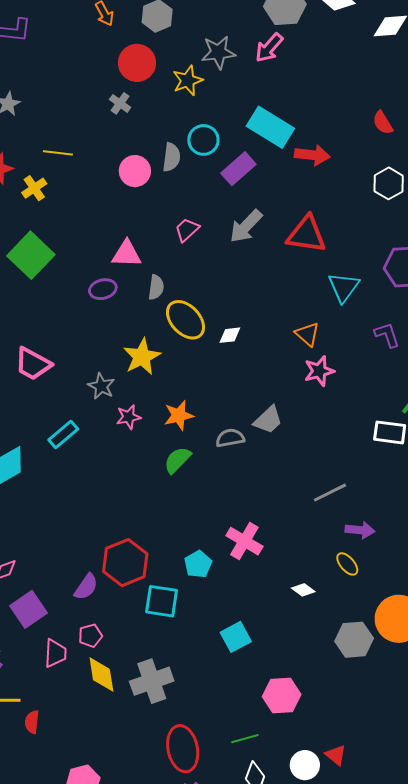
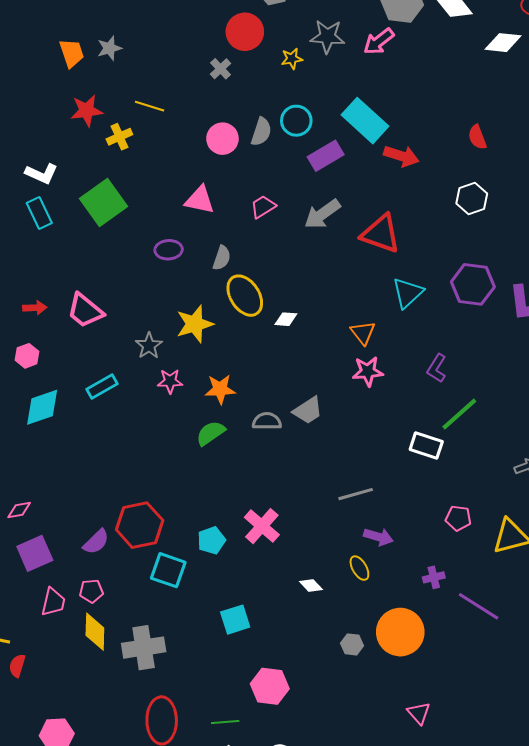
yellow star: (188, 80) -> (292, 59), size x0.7
pink triangle: (126, 254) -> (200, 200), moved
purple L-shape: (387, 335) -> (437, 368), moved, turned -140
gray hexagon: (354, 640) -> (352, 644), size x0.6

